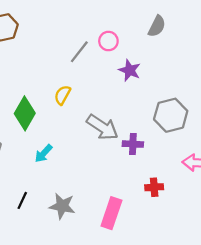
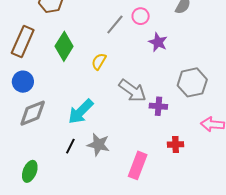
green diamond: (25, 113) -> (64, 46), moved
cyan arrow: (43, 153) -> (81, 112), size x1.6
black line: (22, 200) -> (70, 146), moved
gray star: (62, 206) -> (98, 145), moved

